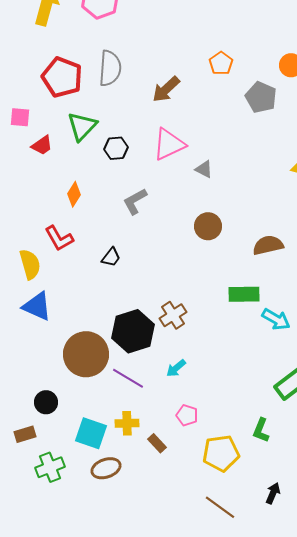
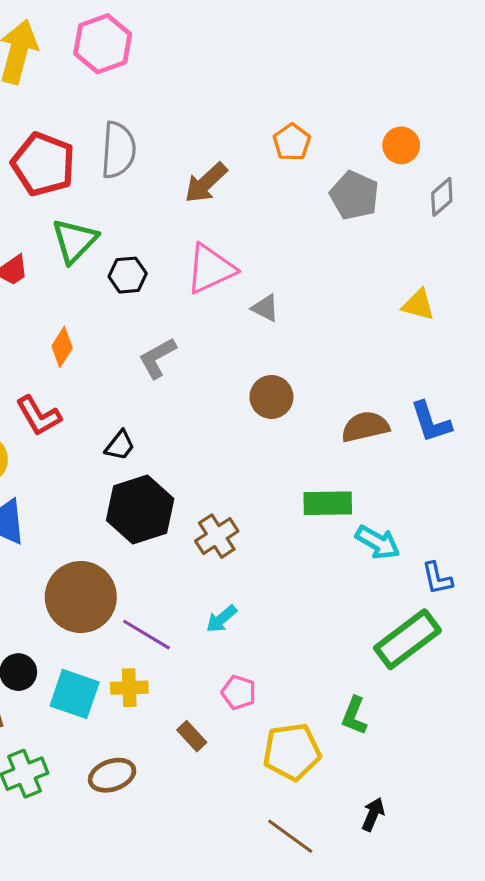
black hexagon: (133, 331) -> (140, 510), moved
yellow cross: (127, 423) -> (129, 688), moved
cyan square: (91, 433) -> (75, 694), moved

